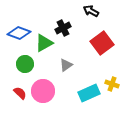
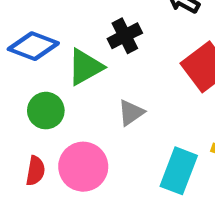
red semicircle: (20, 93) -> (35, 171), turned 56
cyan rectangle: (89, 93) -> (179, 171), turned -45

